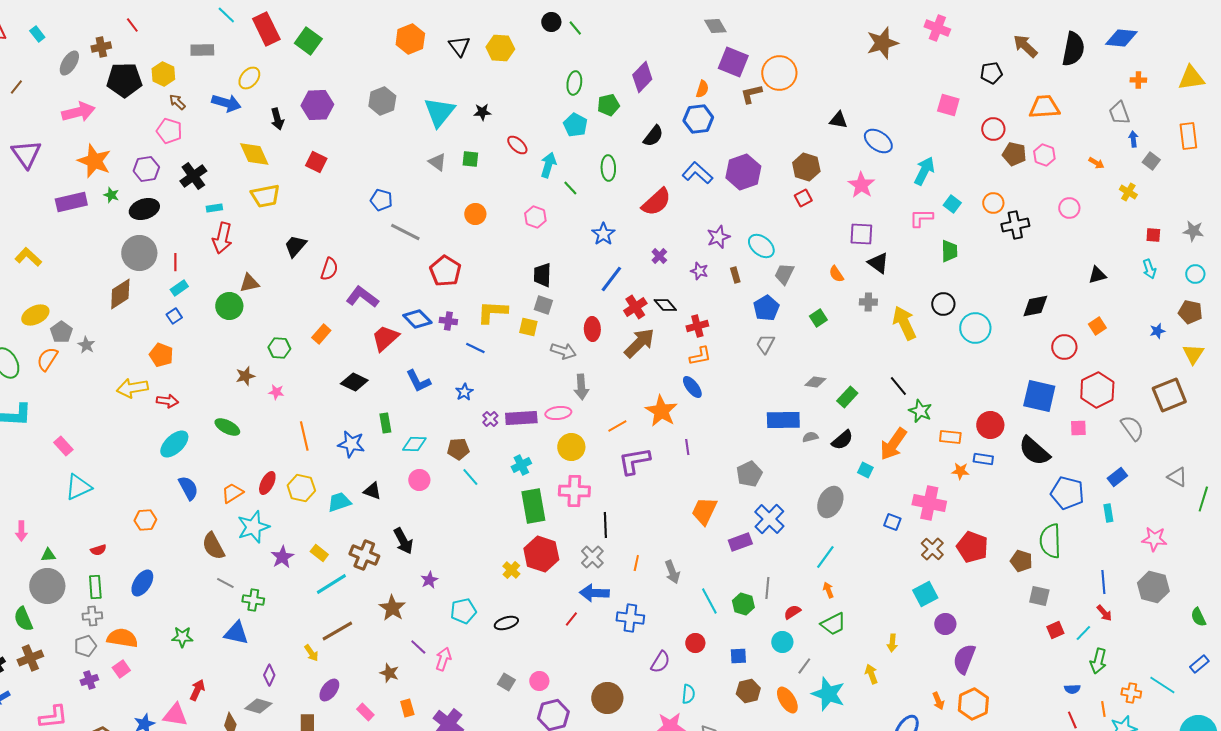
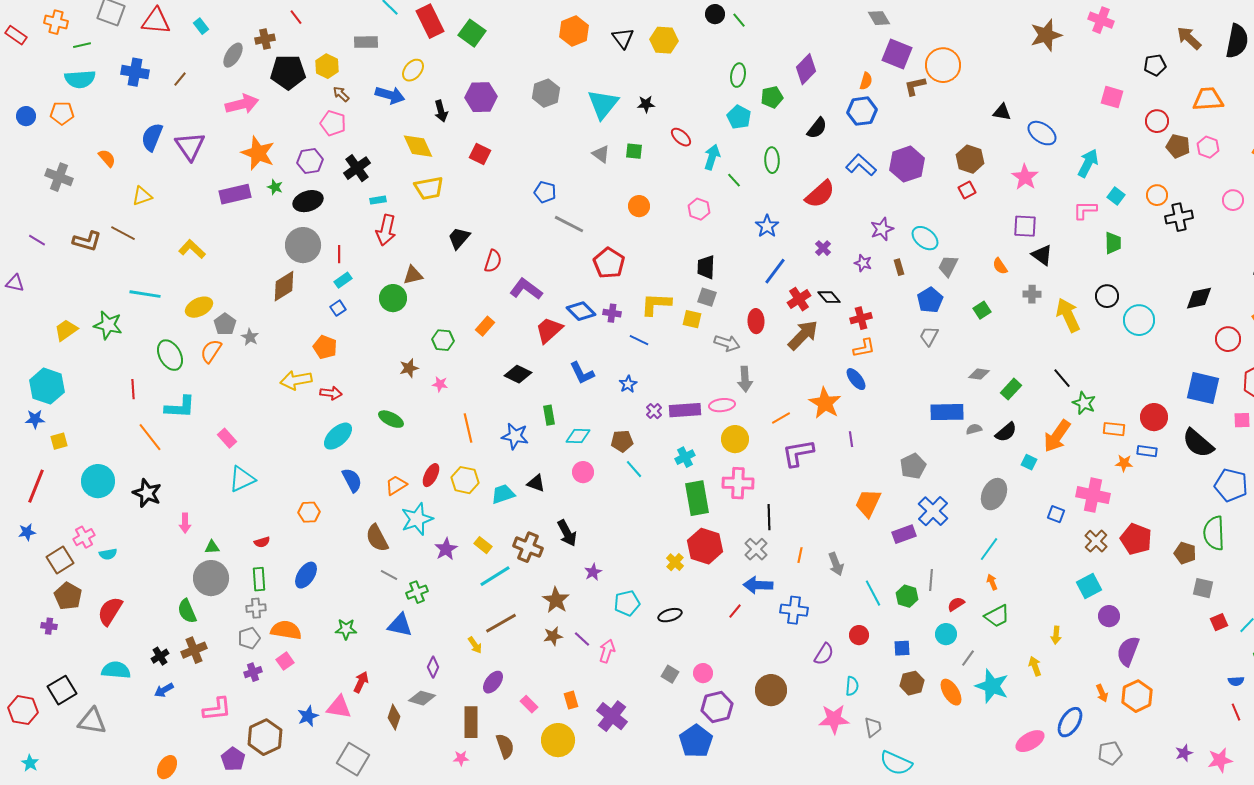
green cross: (253, 600) -> (417, 592), turned -30
brown star: (389, 673) -> (553, 636), moved, turned -30

